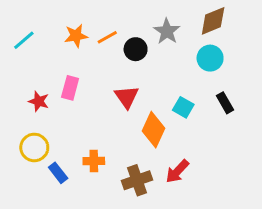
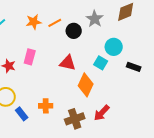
cyan circle: (210, 58) -> (114, 47), moved
red triangle: (127, 97) -> (68, 63), turned -42
black rectangle: (225, 103) -> (134, 67), turned -40
cyan square: (183, 107) -> (101, 63), moved

